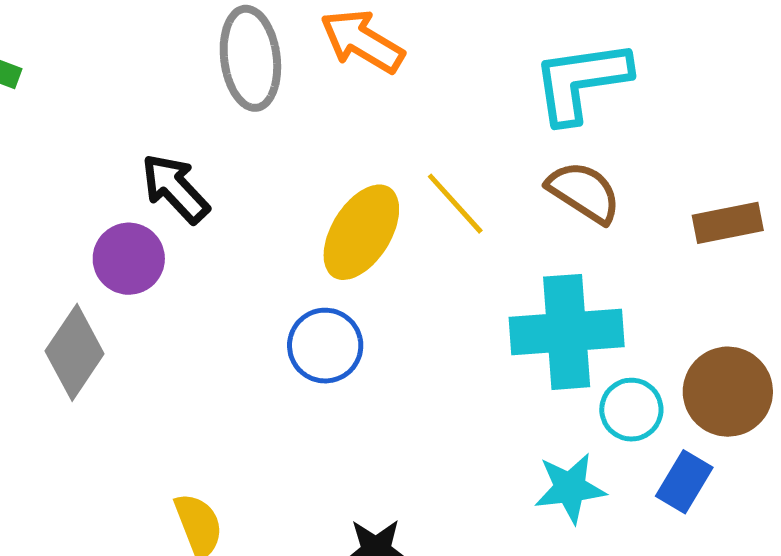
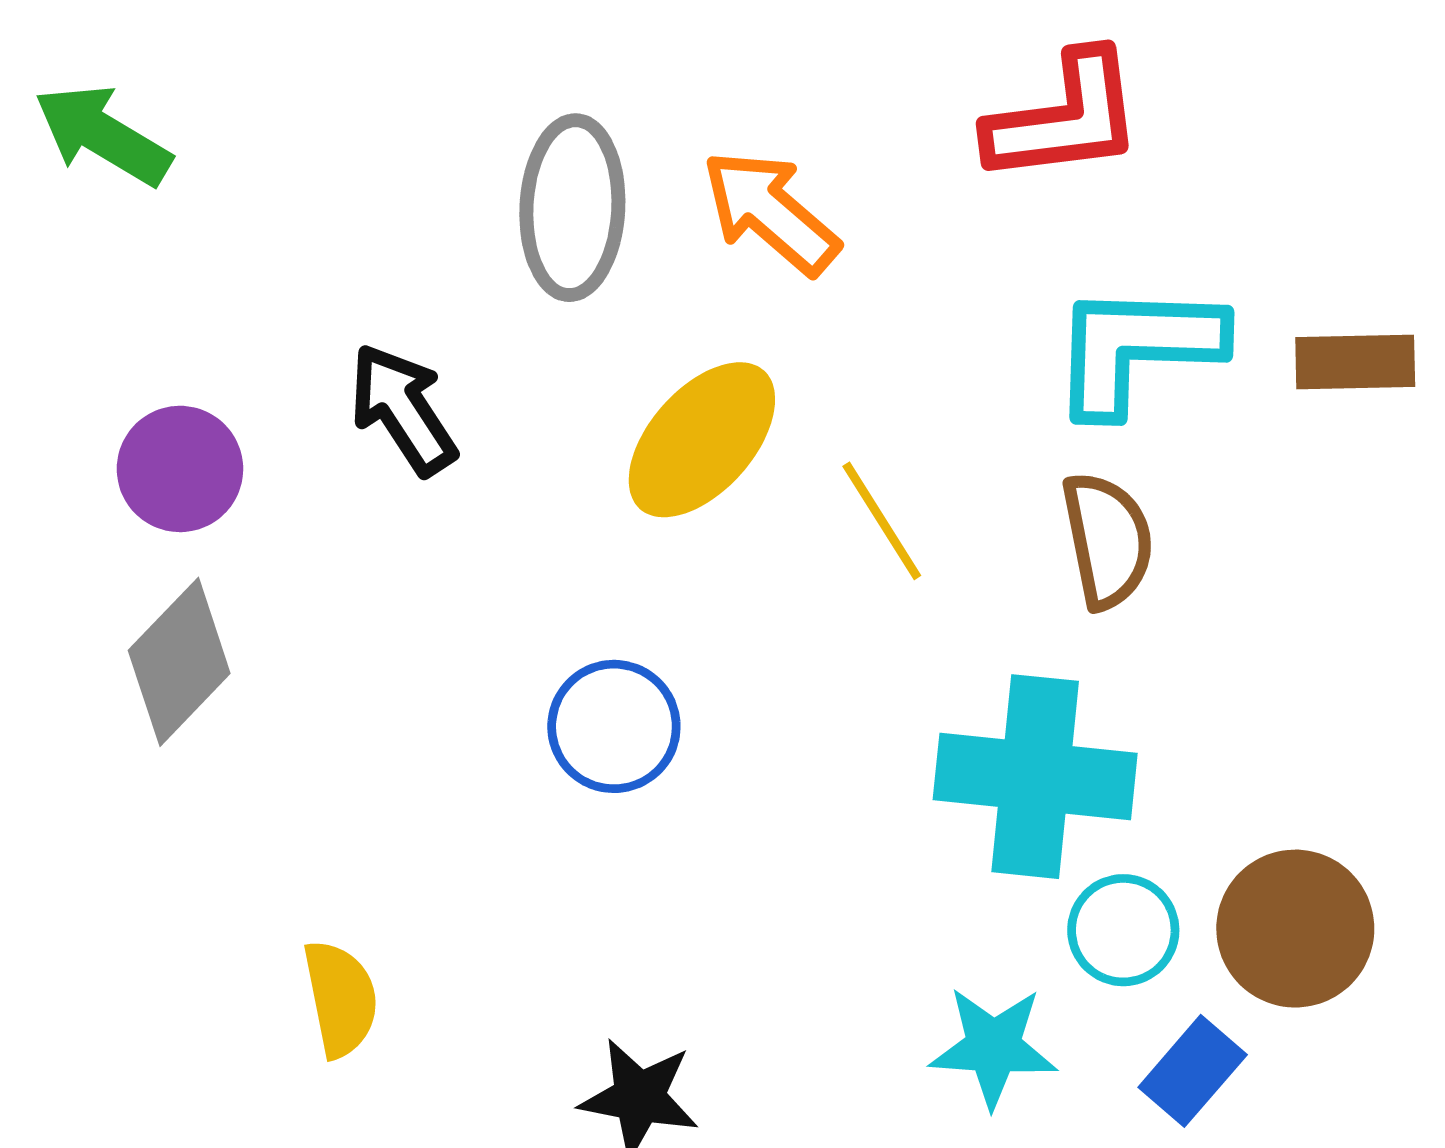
brown semicircle: (584, 192) -> (1107, 540), turned 36
brown rectangle: (728, 223) -> (1355, 362), moved
yellow ellipse: (361, 232) -> (702, 440), moved
purple circle: (129, 259) -> (180, 469), moved

